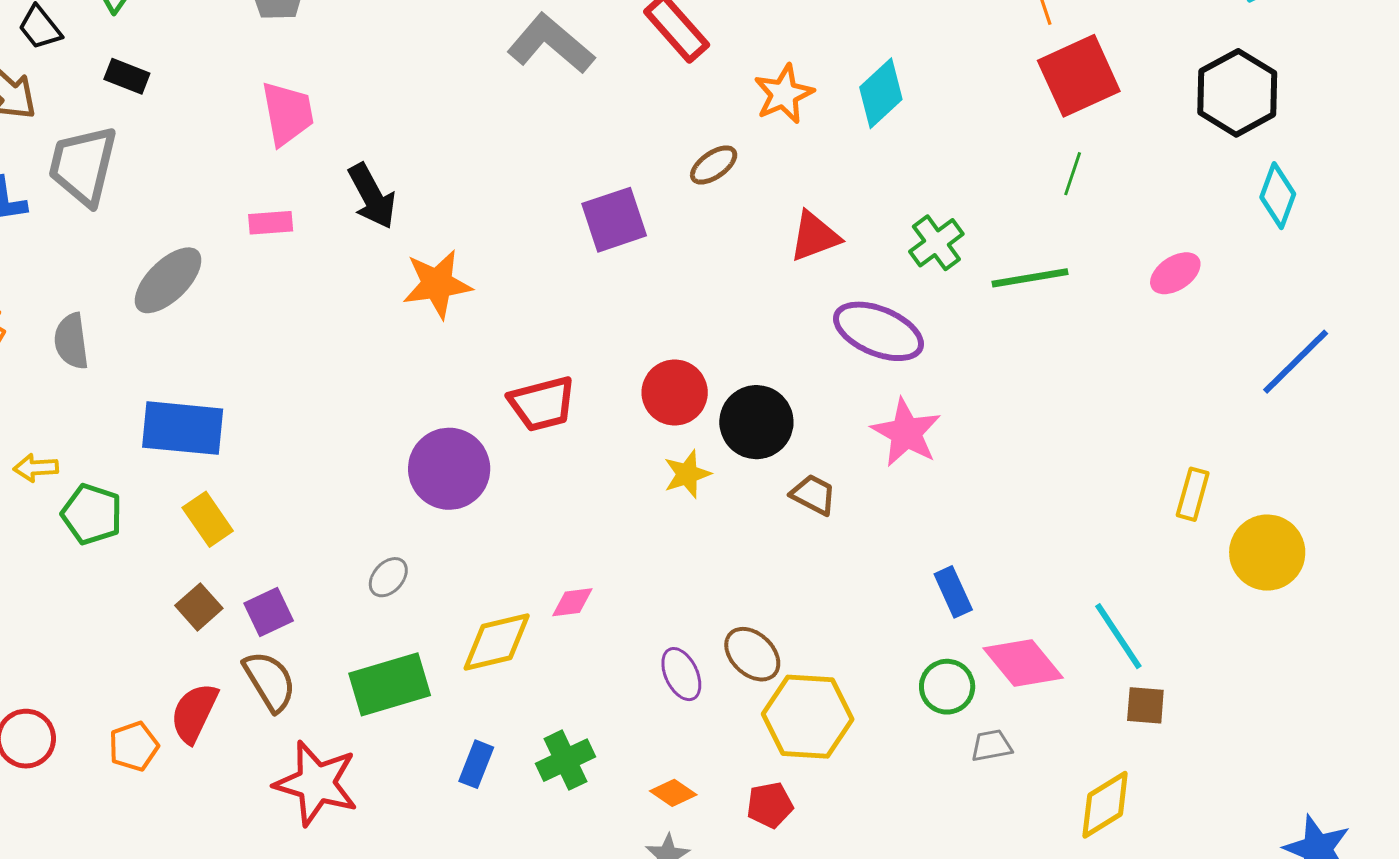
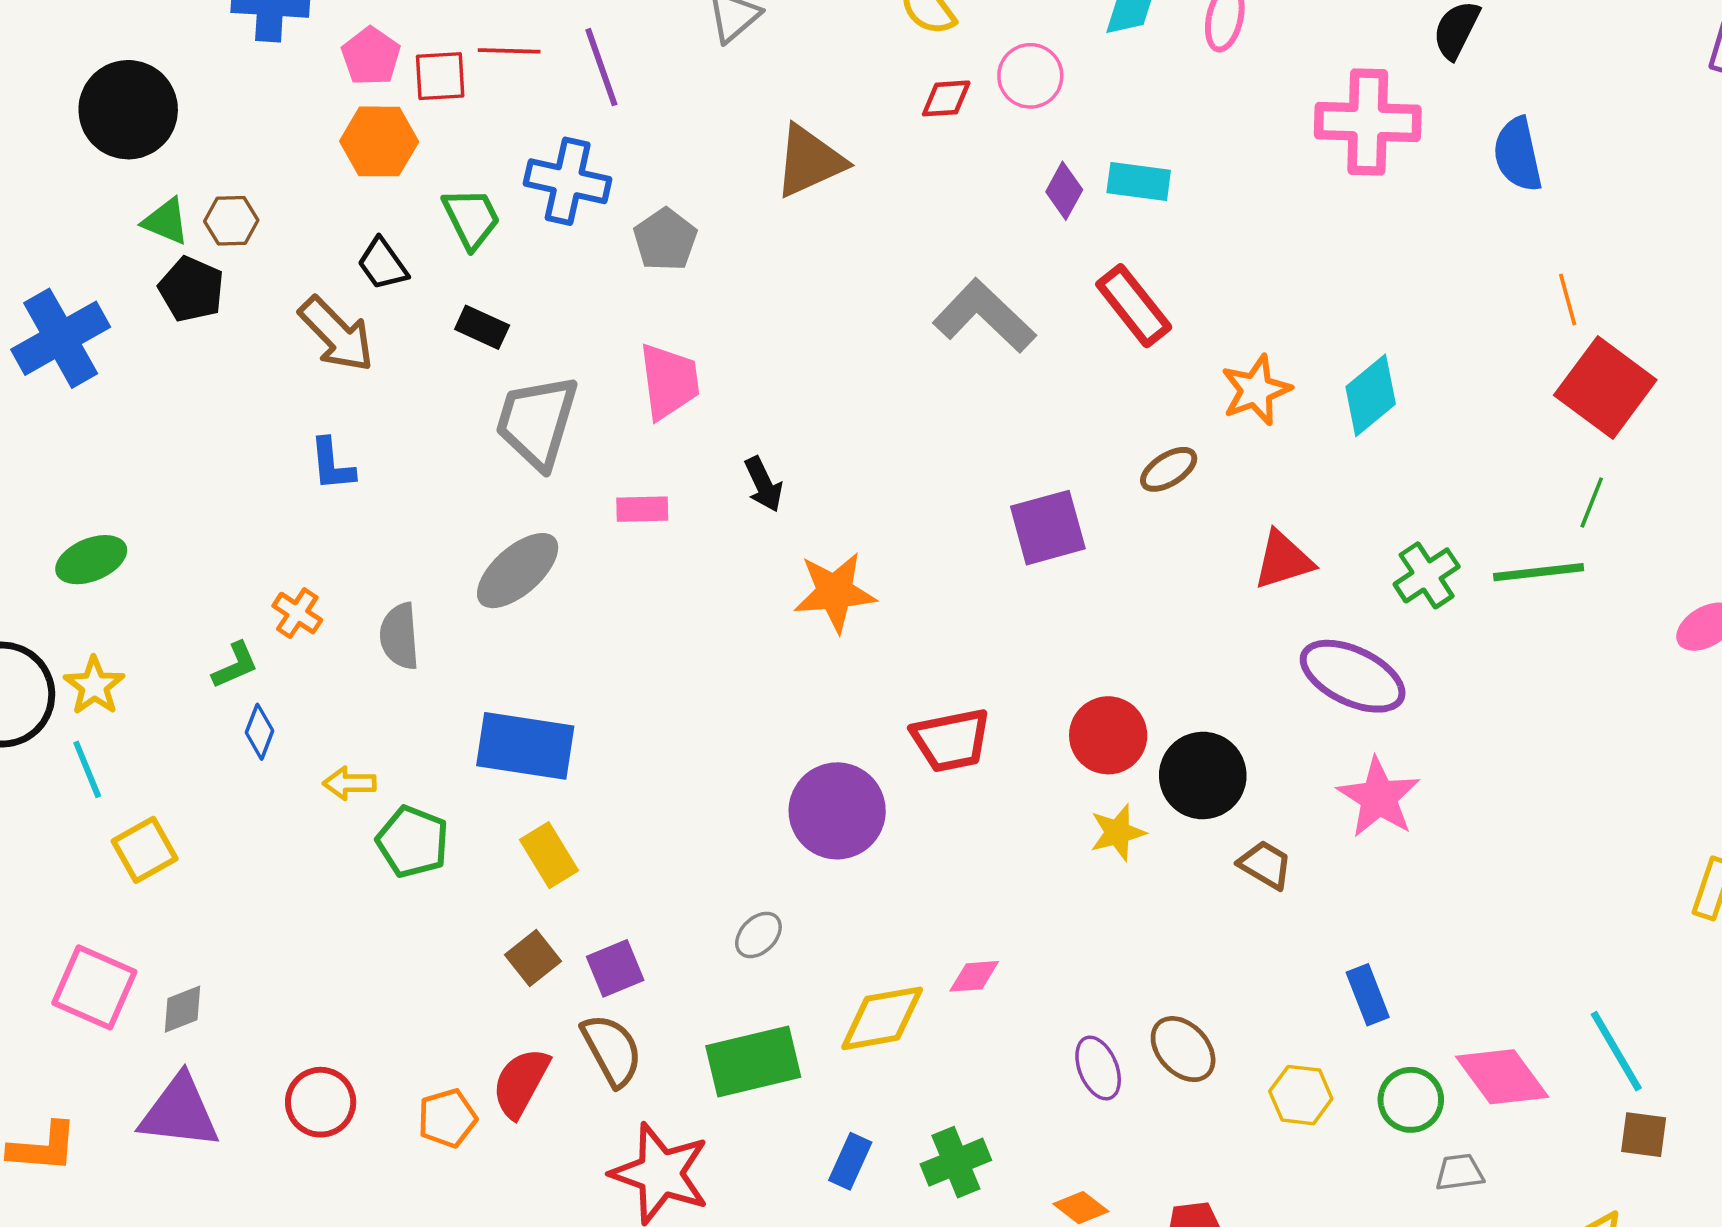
red square: (1079, 76) -> (1605, 388), turned -32
gray trapezoid: (83, 165) -> (537, 422), moved
black arrow: (372, 196) -> (763, 484), size x0.7
green line: (1030, 278) -> (1539, 572), moved
blue rectangle: (953, 592) -> (1368, 995), moved
yellow hexagon: (808, 717) -> (1301, 1095), moved, size x0.6

